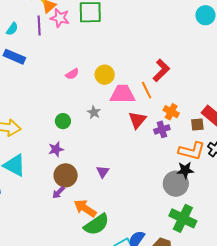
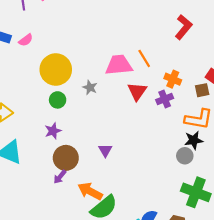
red L-shape: (161, 70) -> (184, 27), moved
pink semicircle: (72, 74) -> (26, 40), moved
yellow circle: (105, 75) -> (56, 70), moved, size x1.5
gray circle: (176, 184) -> (185, 156), size x0.6

